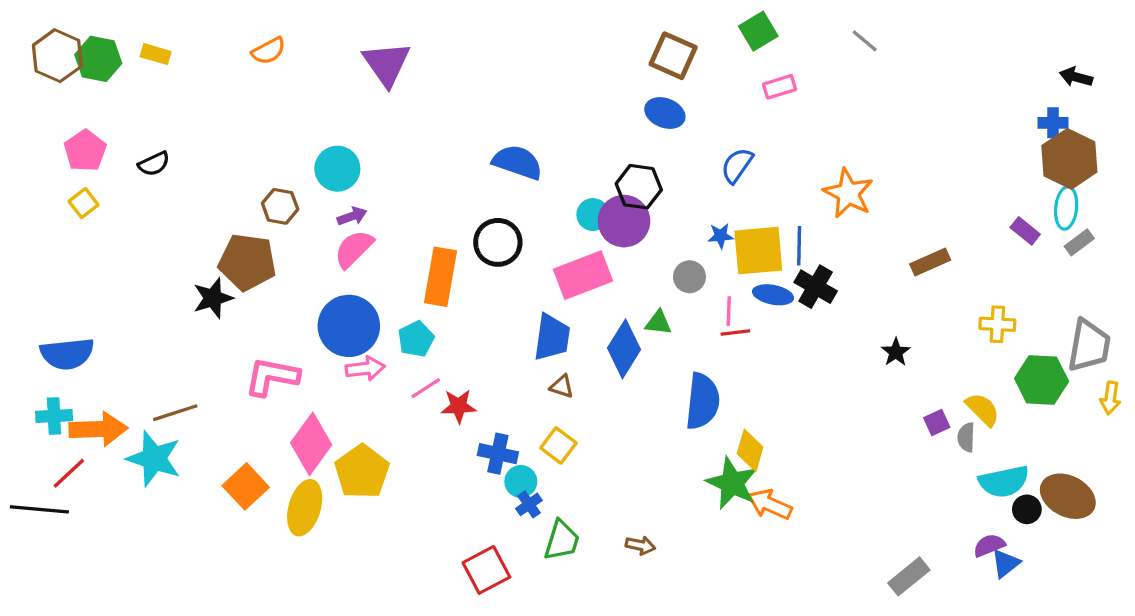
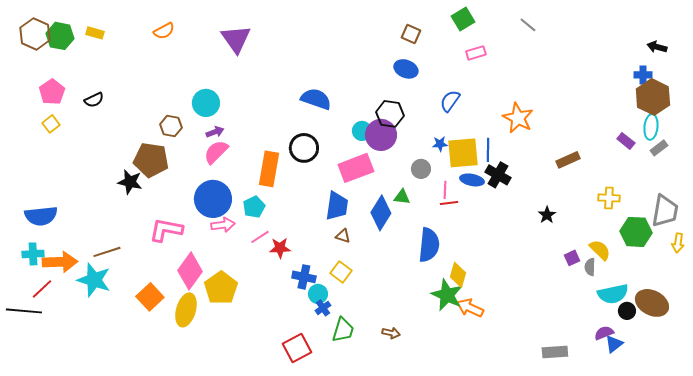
brown square: (673, 56) -> (411, 34), size x0.7
black star: (213, 298) -> (130, 182), turned 30
gray rectangle: (909, 576) -> (555, 352), turned 35

